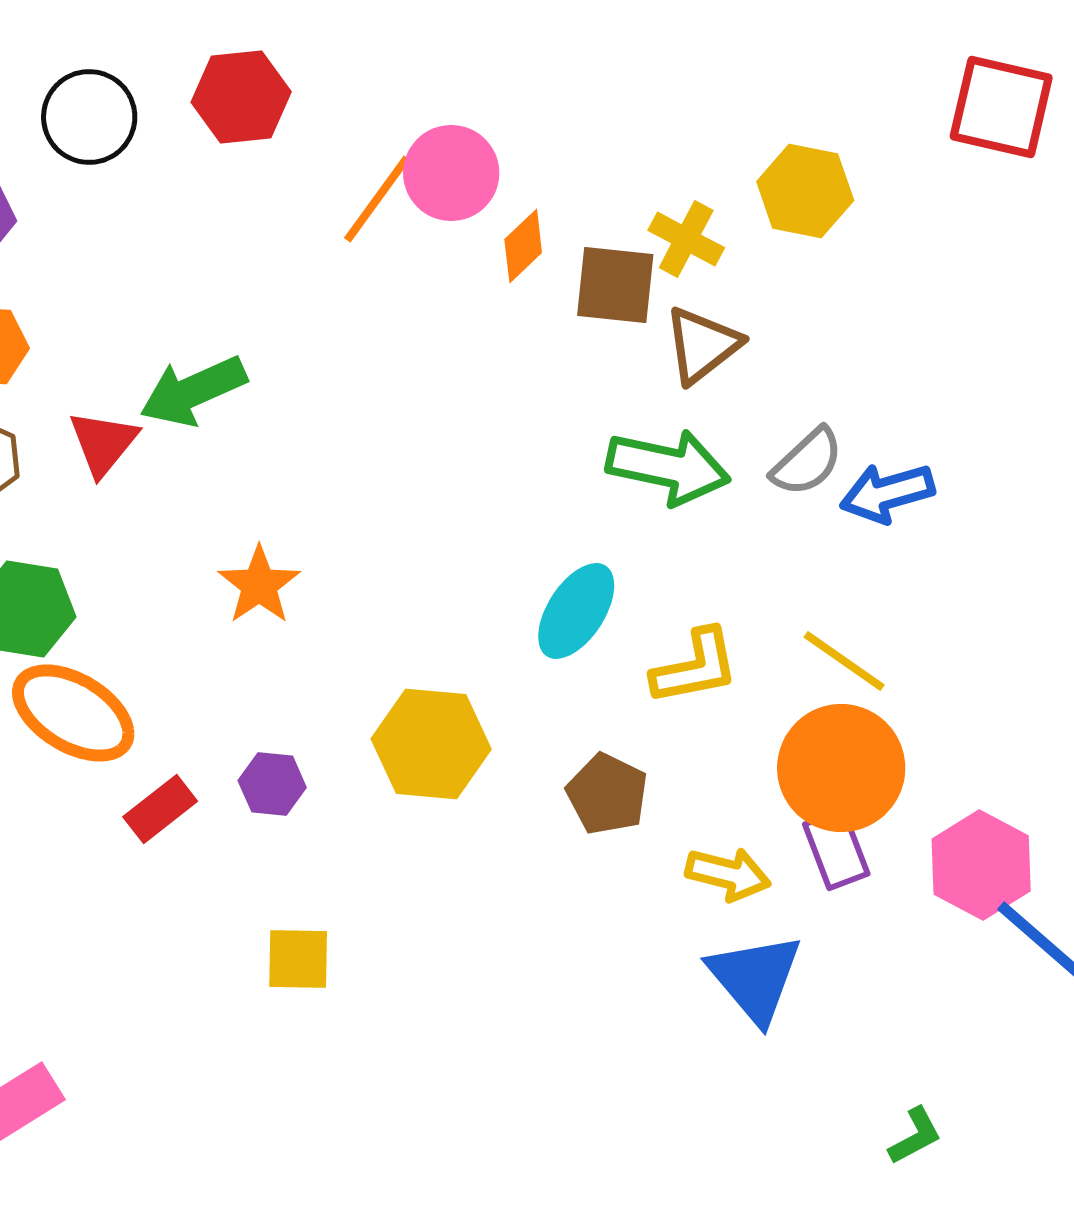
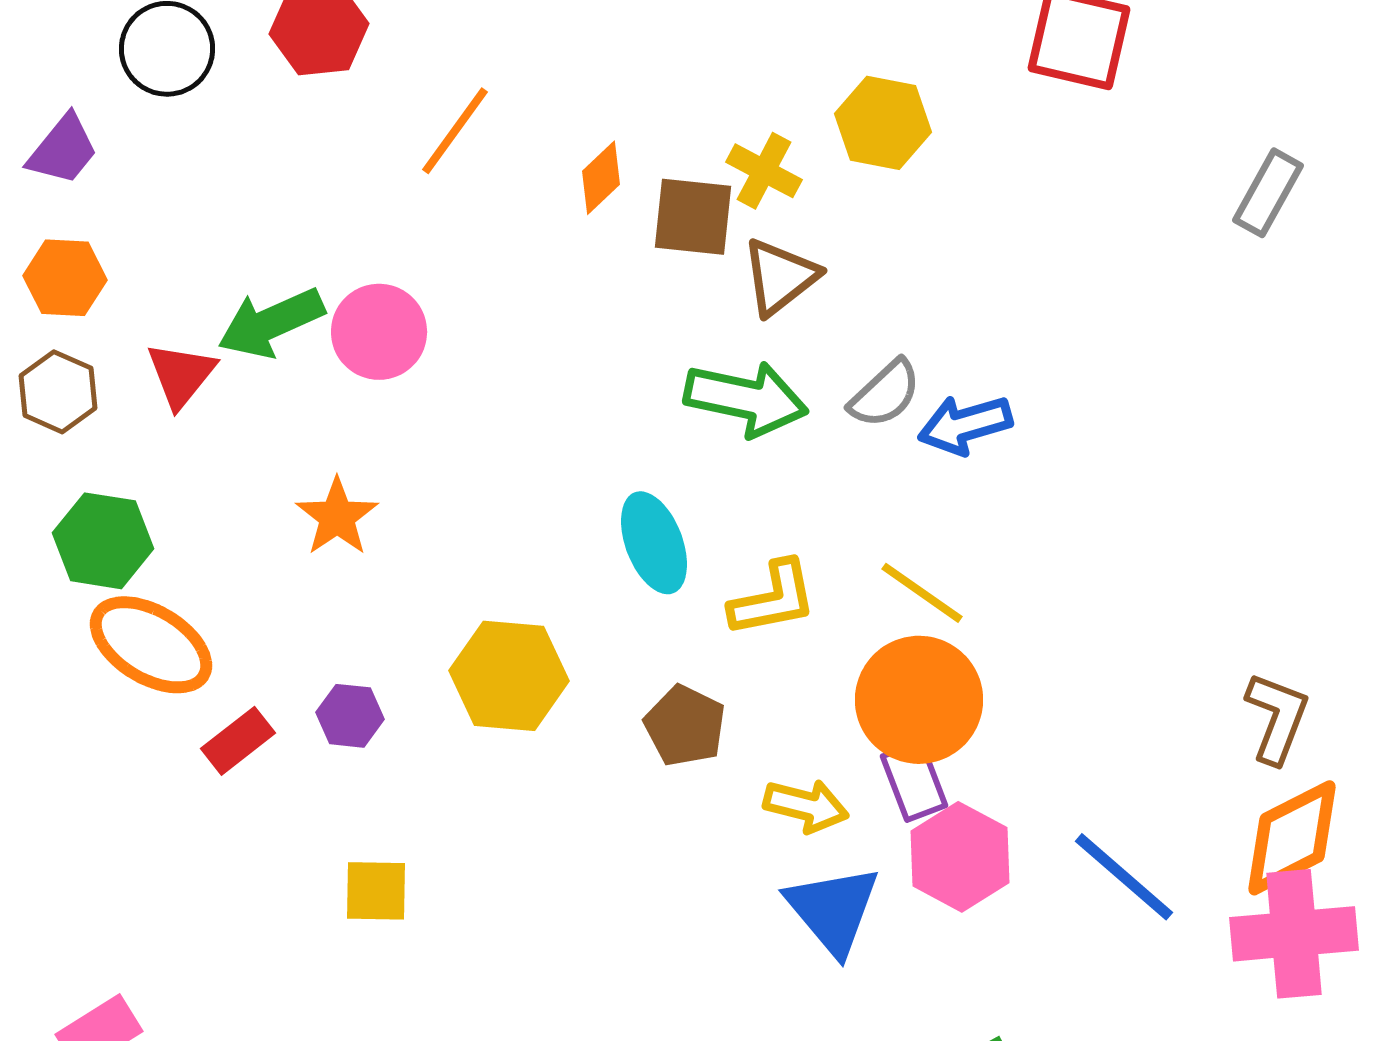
pink circle: (451, 173) -> (379, 332), moved
cyan ellipse: (576, 611) -> (654, 543), turned -54
pink hexagon: (981, 865) -> (960, 857), moved

